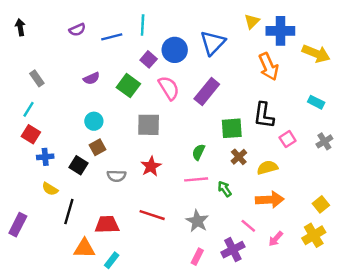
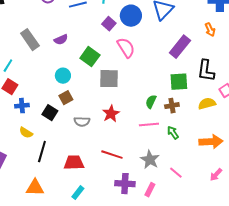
orange arrow: (269, 67) -> (210, 30), size x0.6
gray rectangle: (37, 78) -> (30, 40), moved, size x1.5
green square: (128, 86) -> (90, 57), moved
purple rectangle: (207, 91) -> (180, 47), moved
brown cross: (239, 157) -> (172, 106), moved, turned 32
yellow semicircle: (267, 168) -> (207, 104), moved
pink line: (248, 226) -> (176, 173), moved
orange triangle: (84, 248) -> (35, 188), moved
purple cross: (233, 250) -> (125, 184), moved, turned 30

